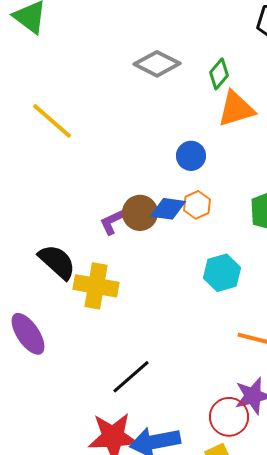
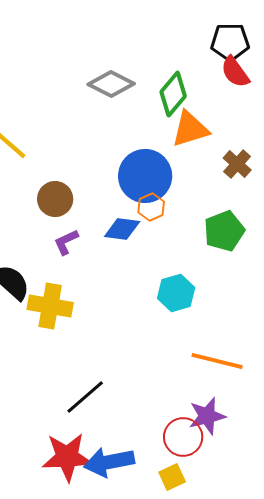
green diamond: (219, 74) -> (173, 94), size x1.4
blue circle: (191, 156) -> (145, 176), size x1.8
orange hexagon: (197, 205) -> (151, 207), moved
brown circle: (140, 213) -> (55, 199), moved

